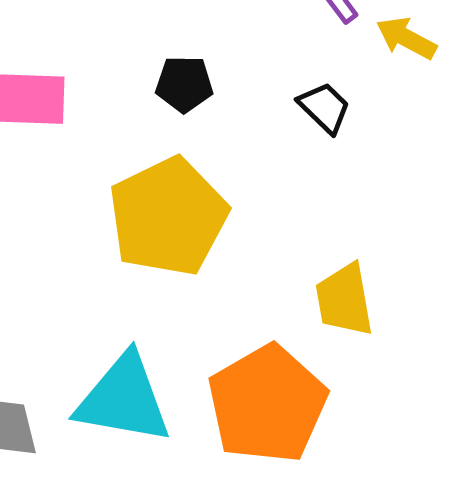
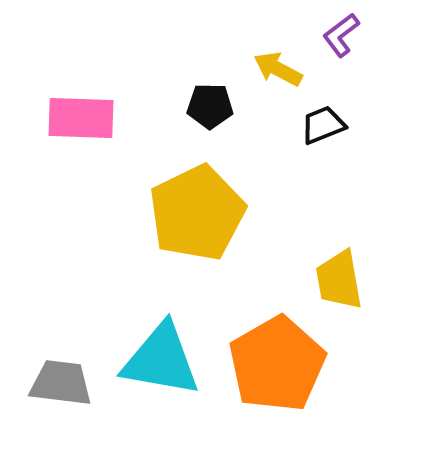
yellow arrow: (406, 38) -> (278, 69), moved
black trapezoid: (324, 108) -> (323, 125), turned -66

